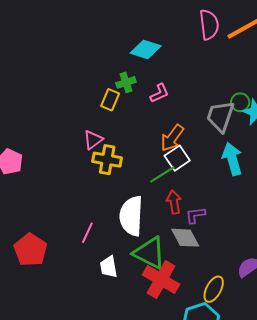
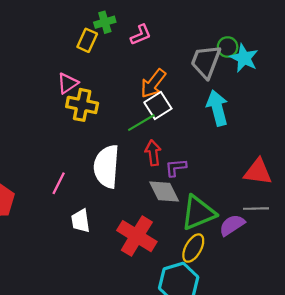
green triangle: (149, 253) -> (198, 213), moved, turned -51

